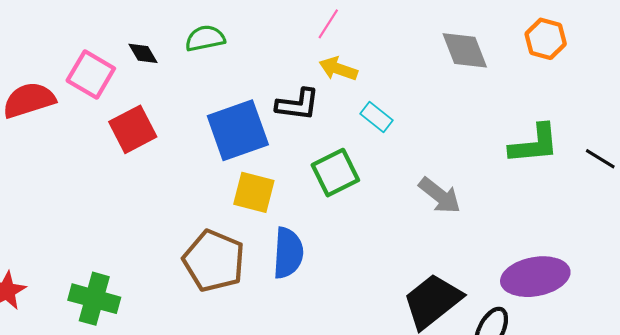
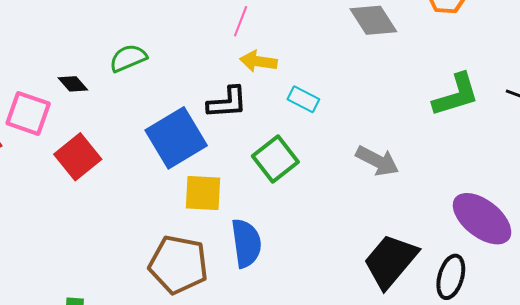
purple ellipse: (535, 277) -> (482, 219), turned 60

